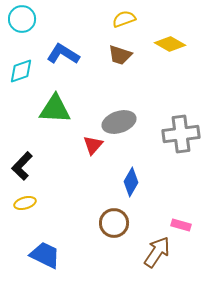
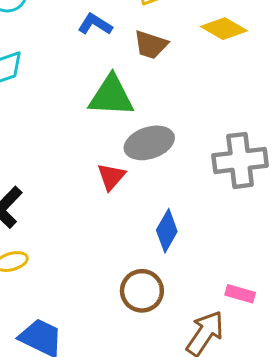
blue L-shape: (63, 54) -> (95, 24), moved, size x0.7
green triangle: (55, 109) -> (111, 96), moved

